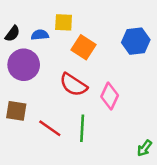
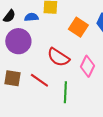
orange square: (83, 47) -> (78, 27), moved
red line: (50, 128) -> (39, 80), moved

